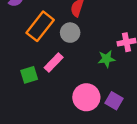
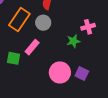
green square: (29, 75) -> (13, 58), turned 32

